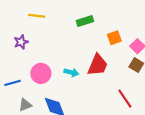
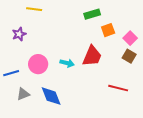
green rectangle: (85, 21) -> (92, 14), moved
red line: (125, 99) -> (118, 88), turned -42

